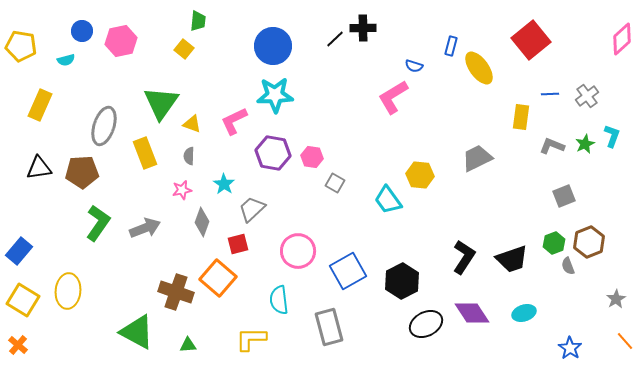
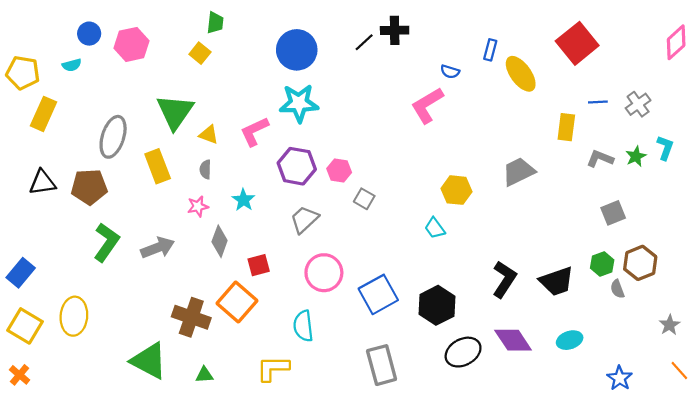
yellow pentagon: (21, 46) -> (23, 73), moved
cyan trapezoid: (388, 200) -> (435, 228), moved, size x0.7
gray trapezoid: (252, 209) -> (304, 219), moved
gray rectangle: (329, 327) -> (382, 365), moved

